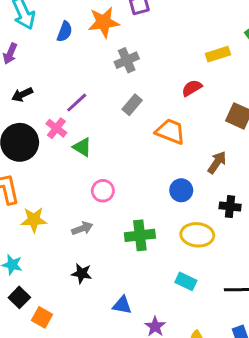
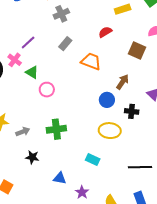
blue circle: (181, 190) -> (107, 100), moved
pink circle: (103, 191) -> (47, 90), moved
gray arrow: (82, 228) -> (23, 132), moved
green cross: (140, 235) -> (56, 129), moved
cyan rectangle: (186, 281) -> (93, 159), moved

